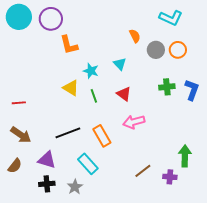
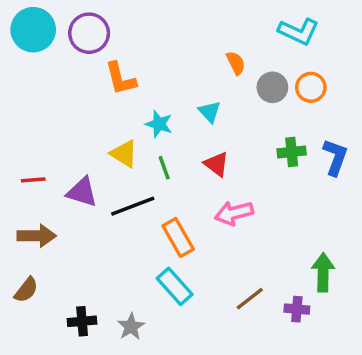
black line: (68, 133) -> (133, 206), moved
brown arrow: (21, 135) -> (37, 236), turned -35
purple triangle: (47, 160) -> (82, 192), moved
cyan rectangle: (88, 164) -> (175, 286), moved

